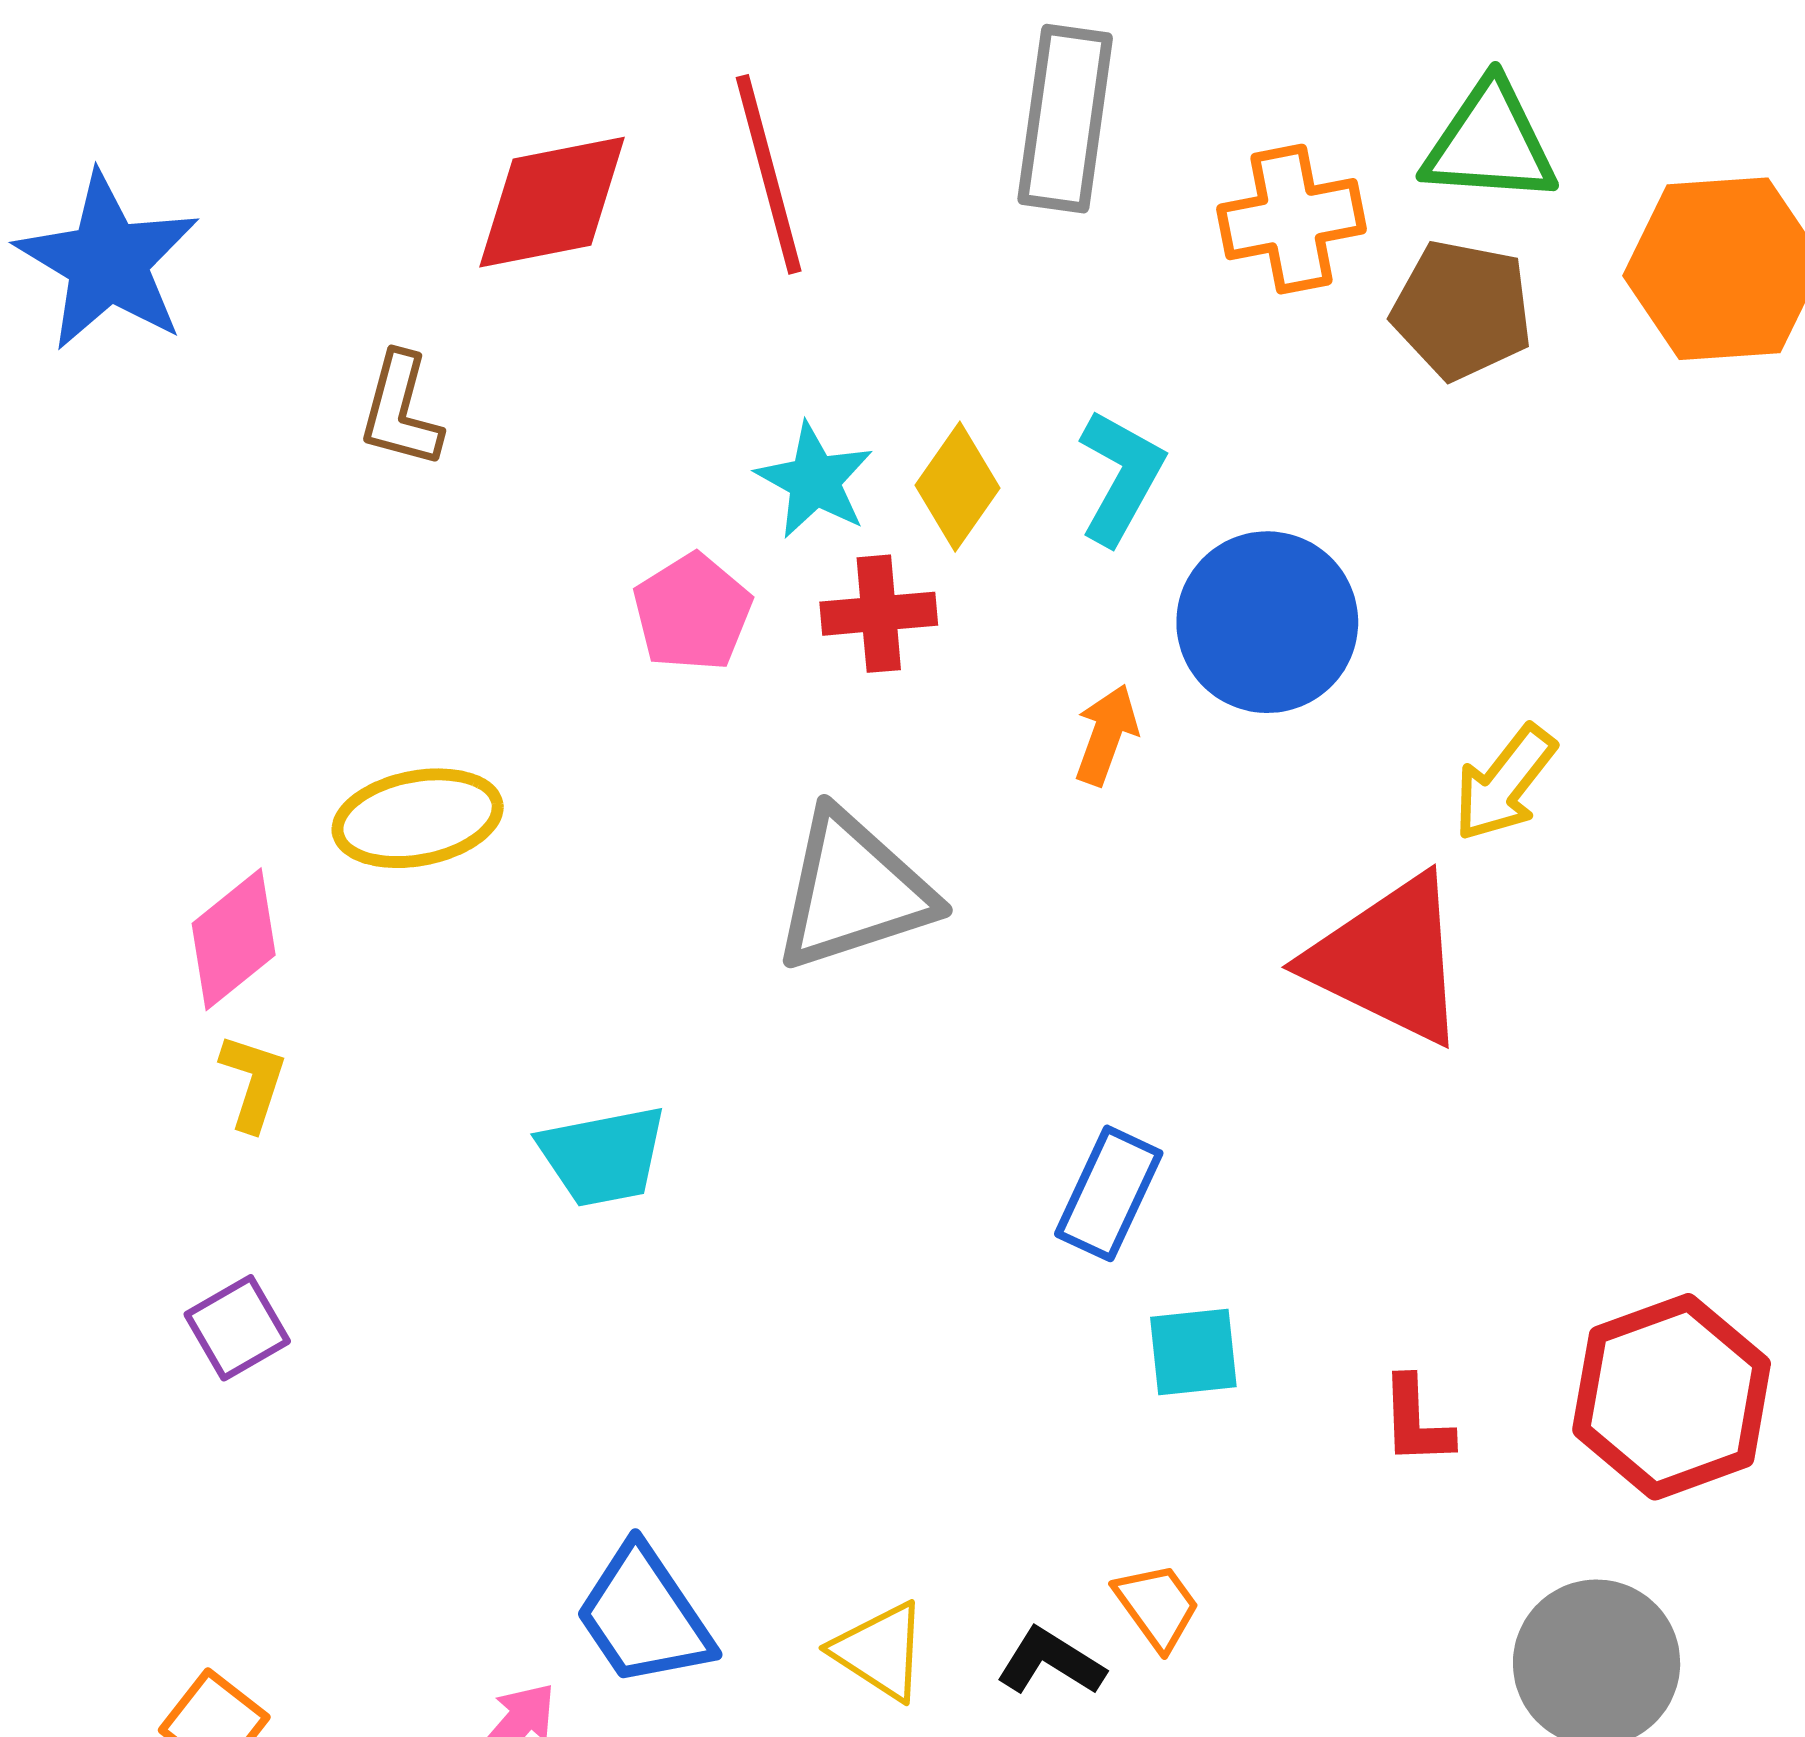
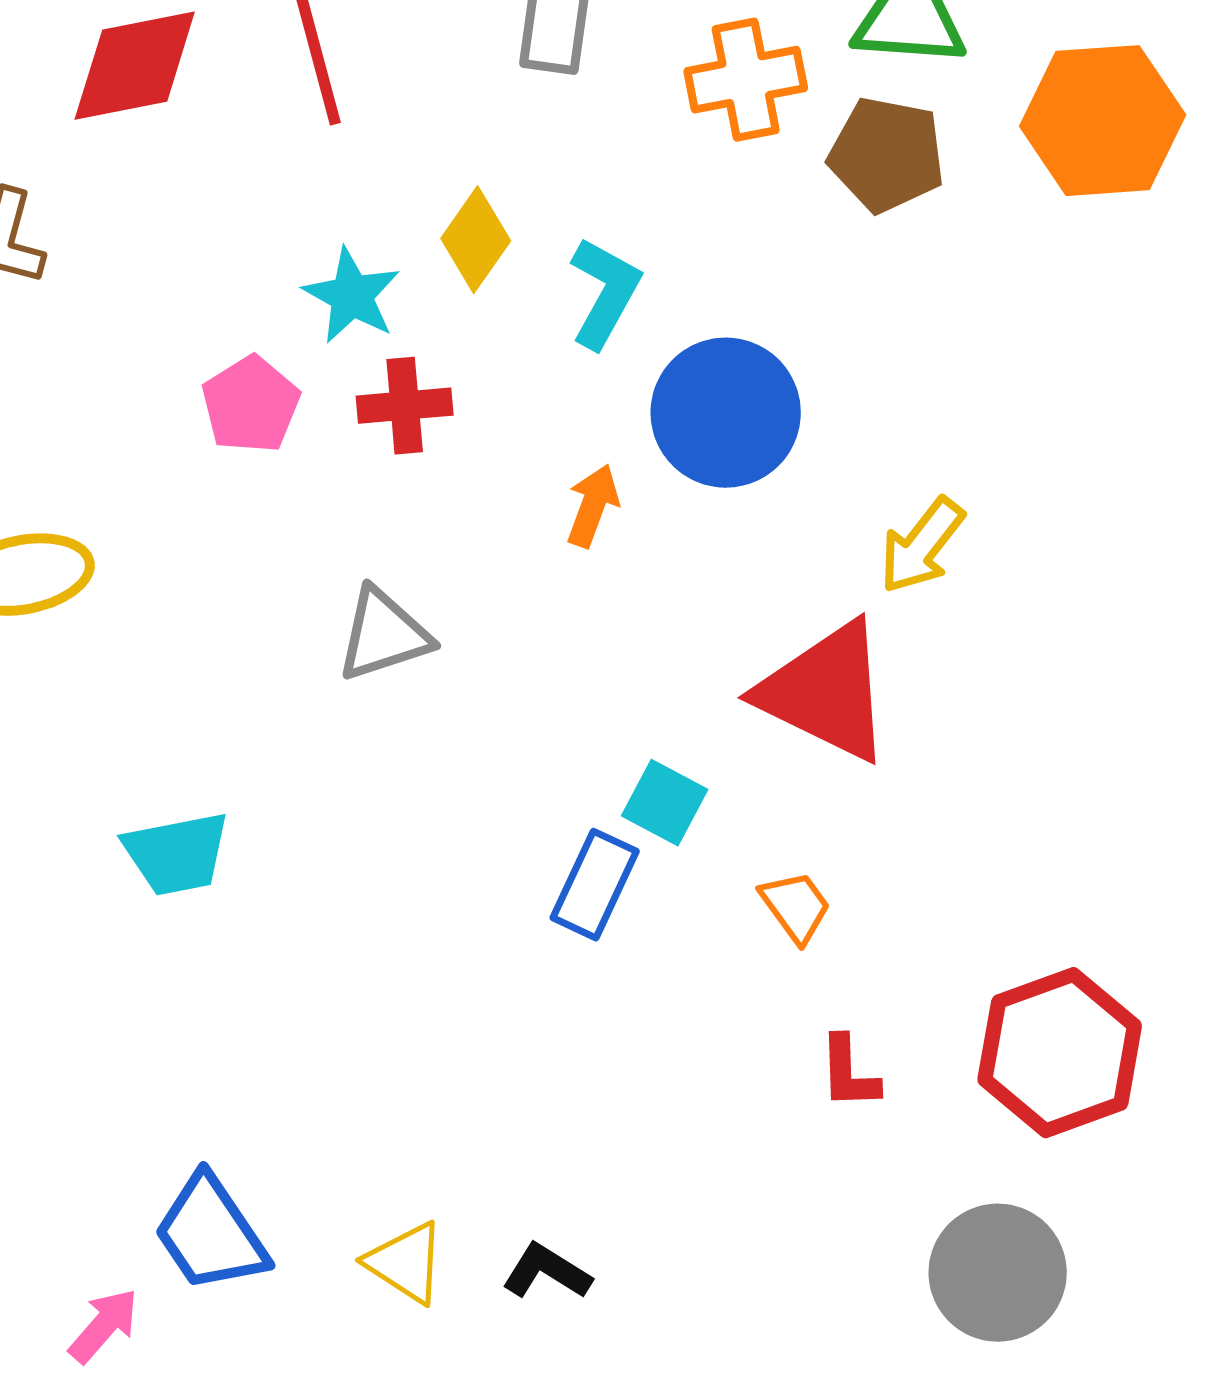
yellow diamond: (957, 487) -> (476, 240), moved
gray triangle: (853, 891) -> (384, 635), size x0.7
cyan square: (1193, 1352) -> (665, 803), moved, turned 34
orange trapezoid: (1157, 1606) -> (796, 907), moved

